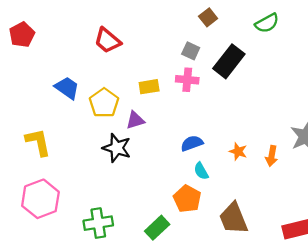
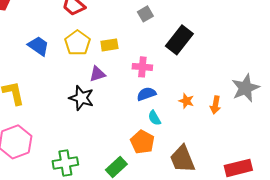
gray square: (191, 51) -> (145, 14), turned 35
black rectangle: (229, 61) -> (179, 40), moved
pink cross: (187, 80) -> (142, 67), moved
yellow pentagon: (104, 103) -> (77, 43), moved

